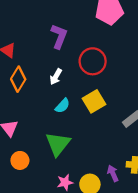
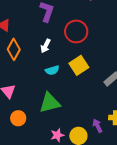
cyan semicircle: (62, 106) -> (52, 70), turned 32
green triangle: (58, 144) -> (50, 103), turned 40

